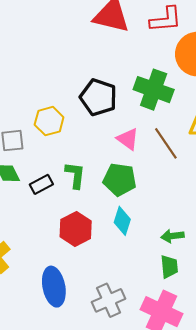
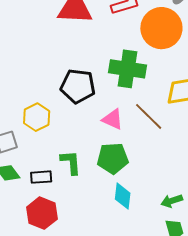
black rectangle: (41, 184) -> (41, 177), turned 35
red hexagon: (76, 229) -> (42, 213), moved

